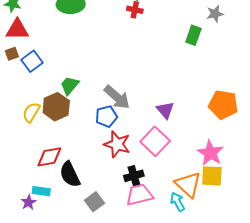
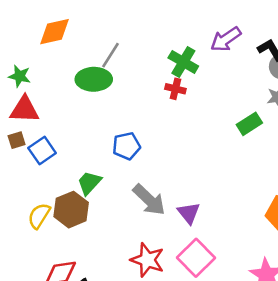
green rectangle: (193, 35) -> (249, 124), turned 36
purple triangle: (165, 110) -> (189, 213), moved
blue pentagon: (106, 116) -> (126, 146), moved

